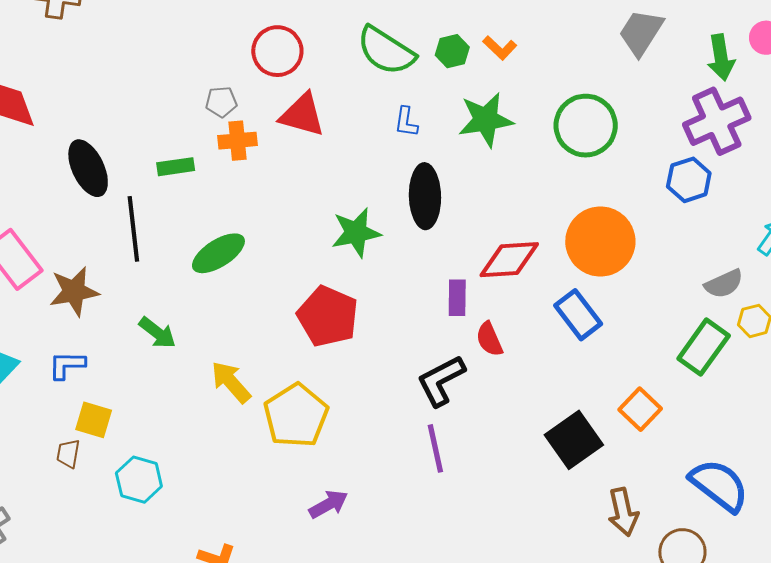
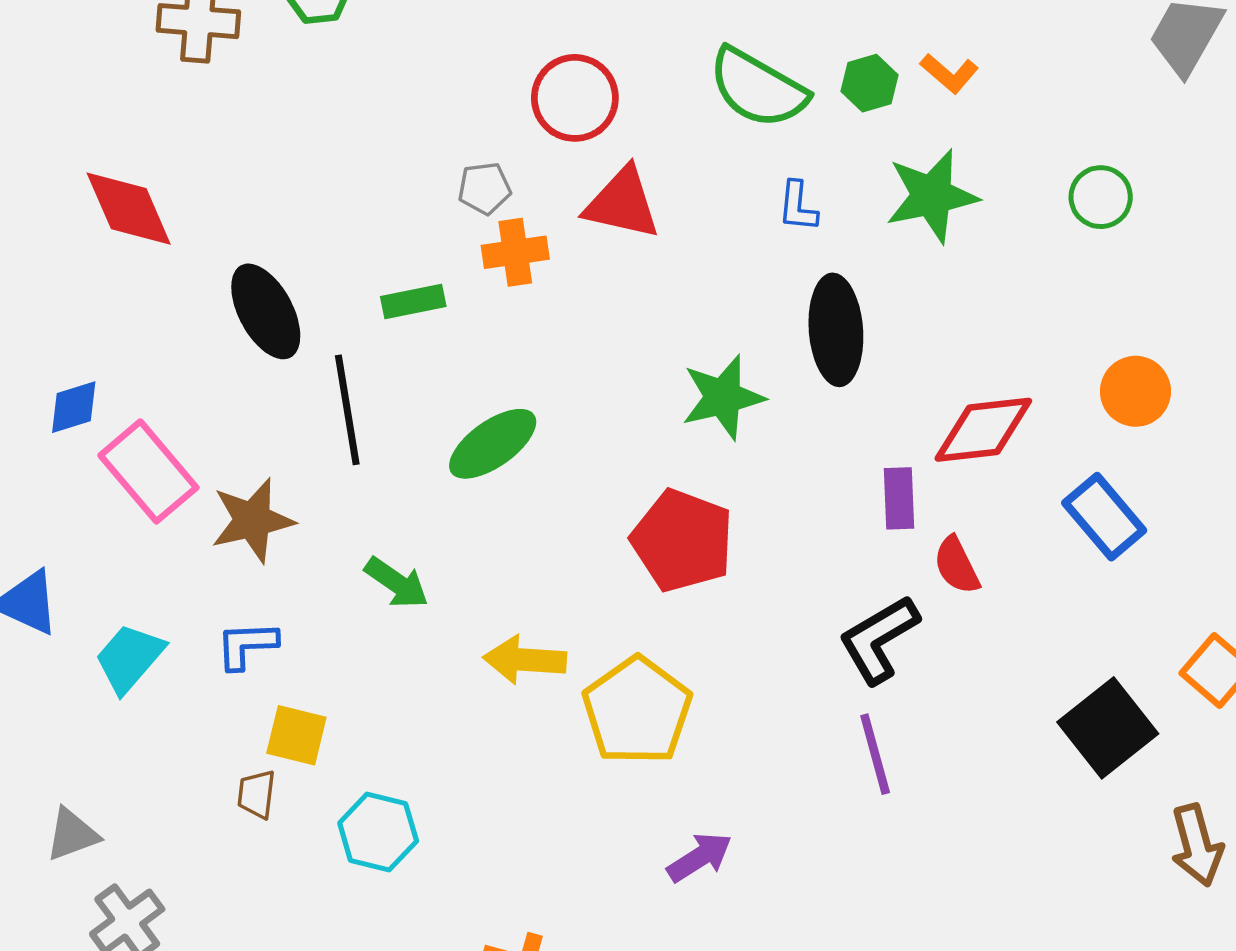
green circle: (586, 126) -> (1101, 197), size x0.6
orange circle: (600, 242) -> (1135, 391), size x0.6
yellow arrow: (231, 382) -> (525, 660), turned -42

